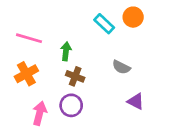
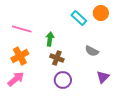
purple triangle: (136, 101) -> (103, 77), turned 48
purple circle: (71, 105) -> (63, 80), moved
pink arrow: (40, 113) -> (16, 79), moved, turned 36

